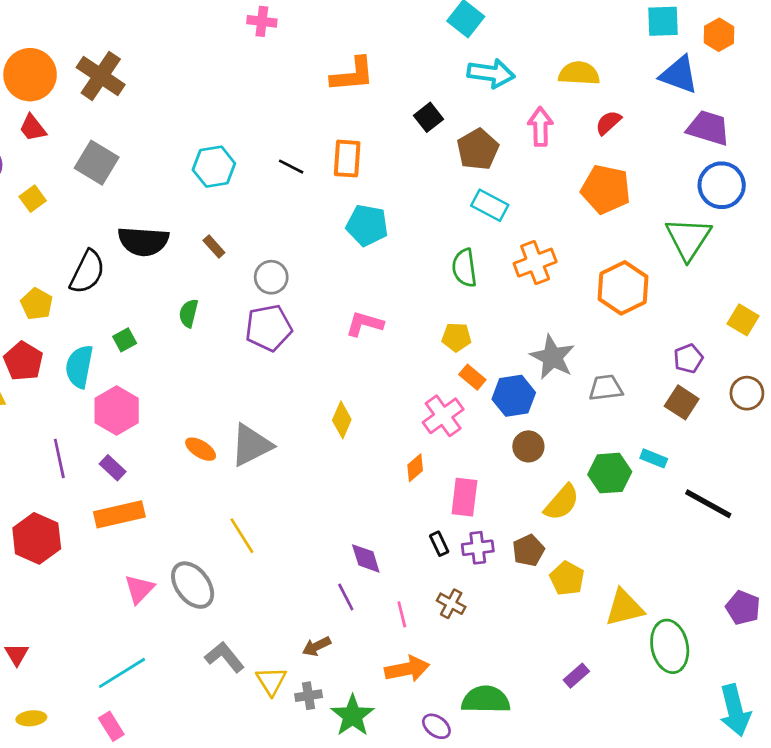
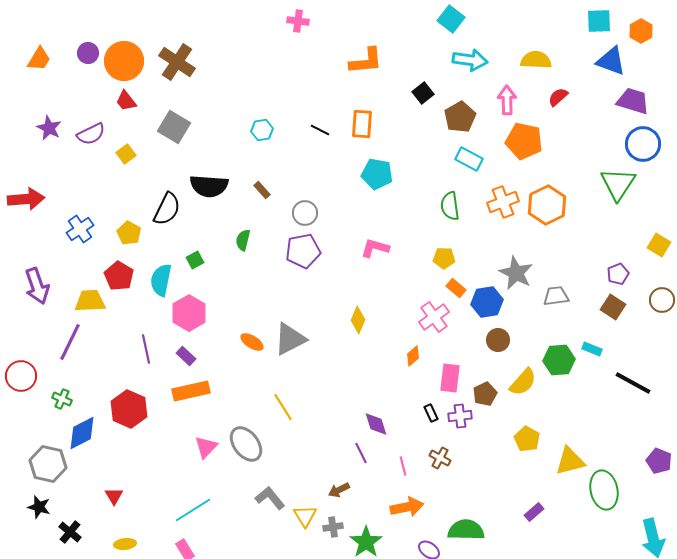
cyan hexagon: (214, 167) -> (262, 130), size x0.7
orange pentagon: (606, 189) -> (524, 141), moved
orange hexagon: (623, 288) -> (547, 205), moved
brown pentagon: (528, 550) -> (485, 394), moved

